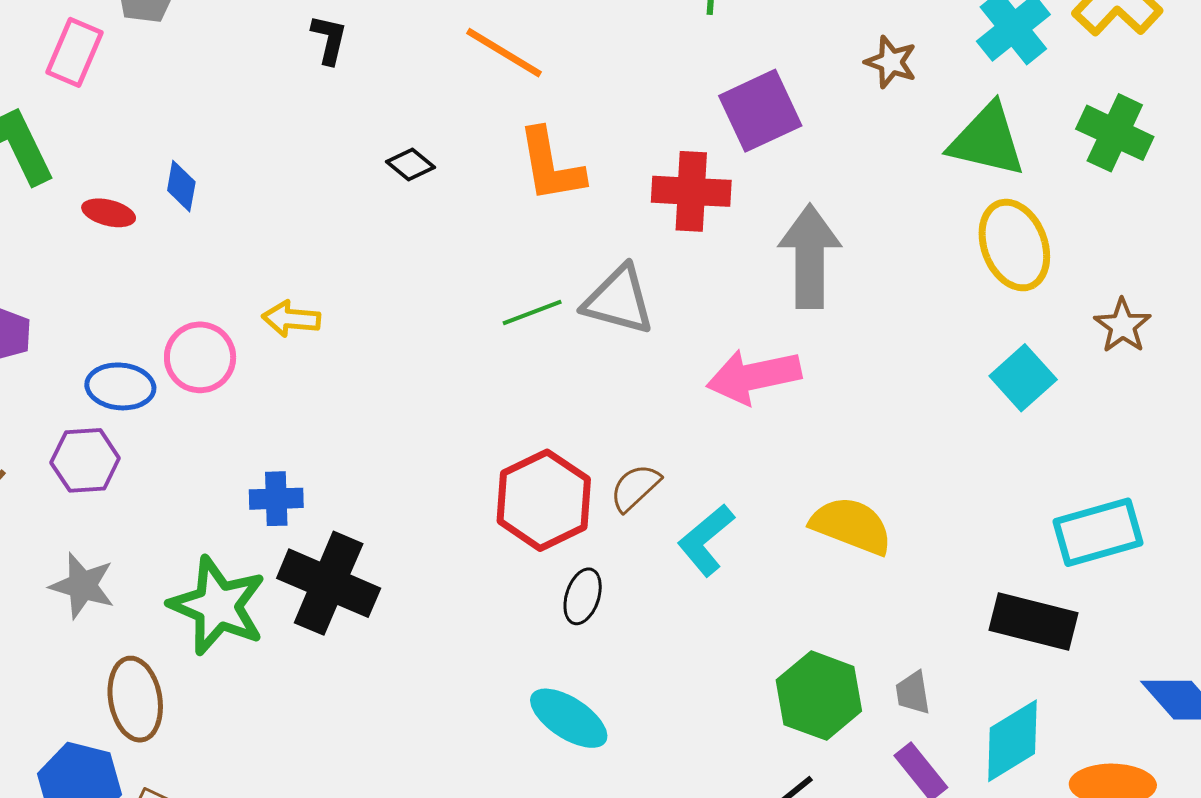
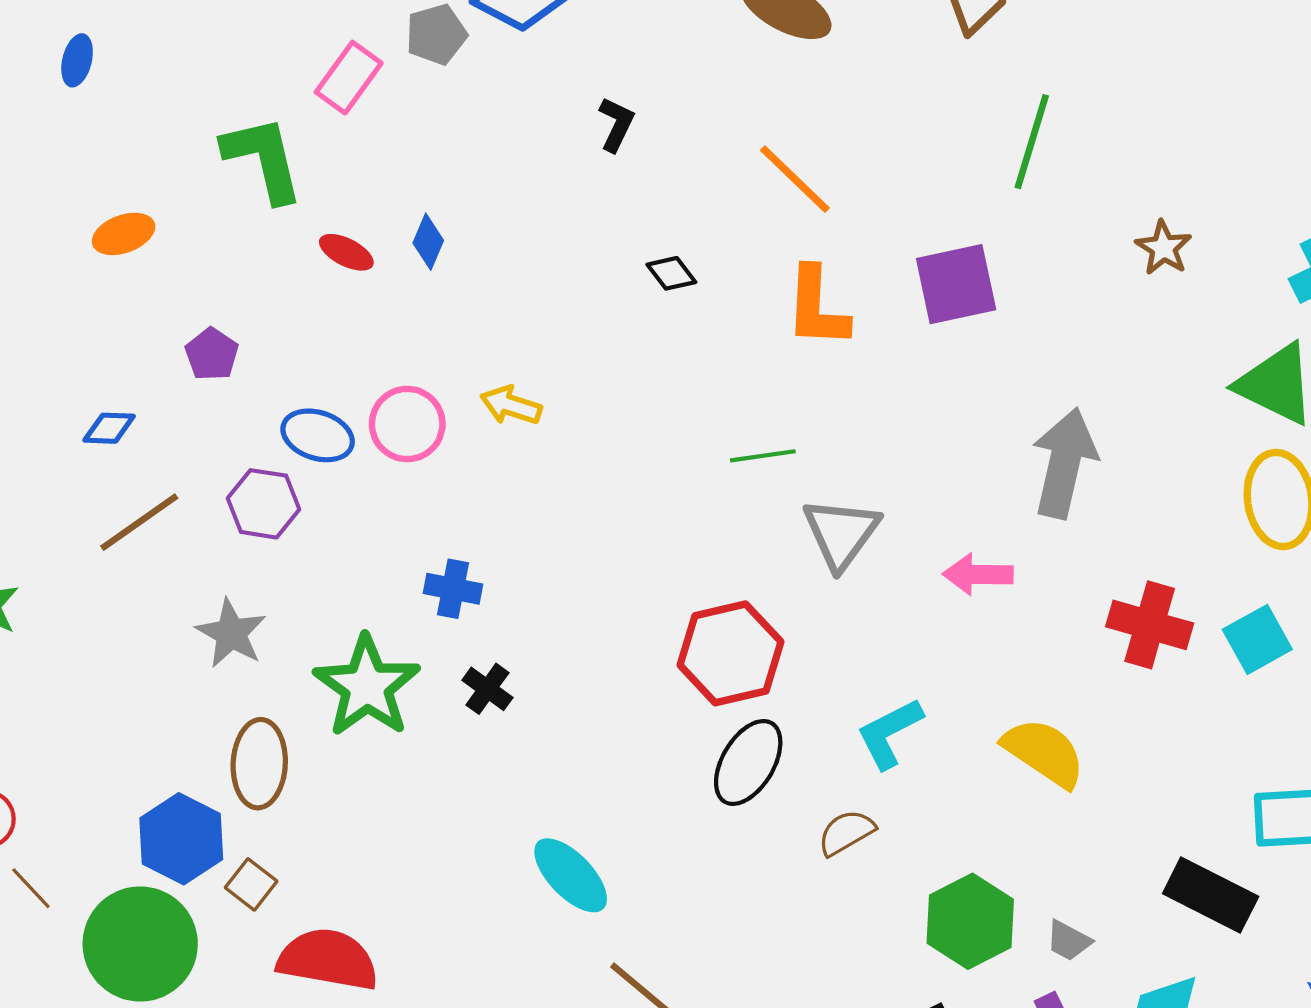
brown star: (891, 62) -> (1163, 248), moved
purple square: (760, 111) -> (956, 284), moved
red cross: (691, 191) -> (1150, 625), moved
gray triangle: (619, 300) -> (841, 533), moved, turned 38
pink arrow: (754, 376) -> (978, 574), size x0.7
brown semicircle: (635, 488) -> (846, 833), moved
black cross: (329, 583) -> (487, 689), size x0.5
black ellipse: (583, 596) -> (748, 762), size x1.5
gray trapezoid: (913, 693) -> (1069, 941), turned -66
cyan ellipse: (569, 718) -> (571, 875), moved

